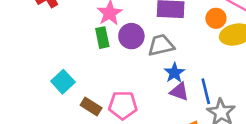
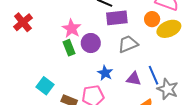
gray trapezoid: (161, 45) -> (128, 44), moved
blue star: (174, 73) -> (105, 73), moved

